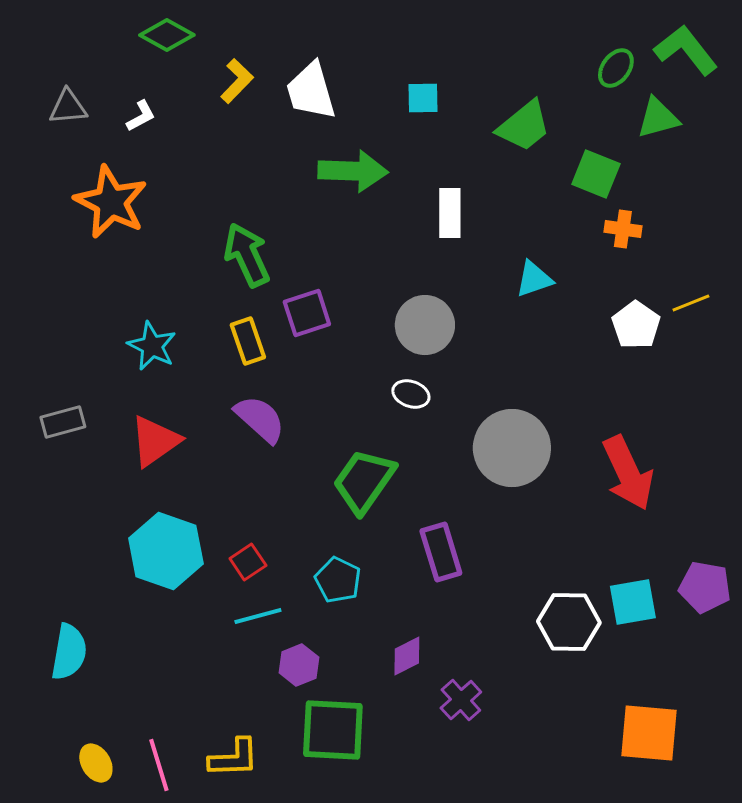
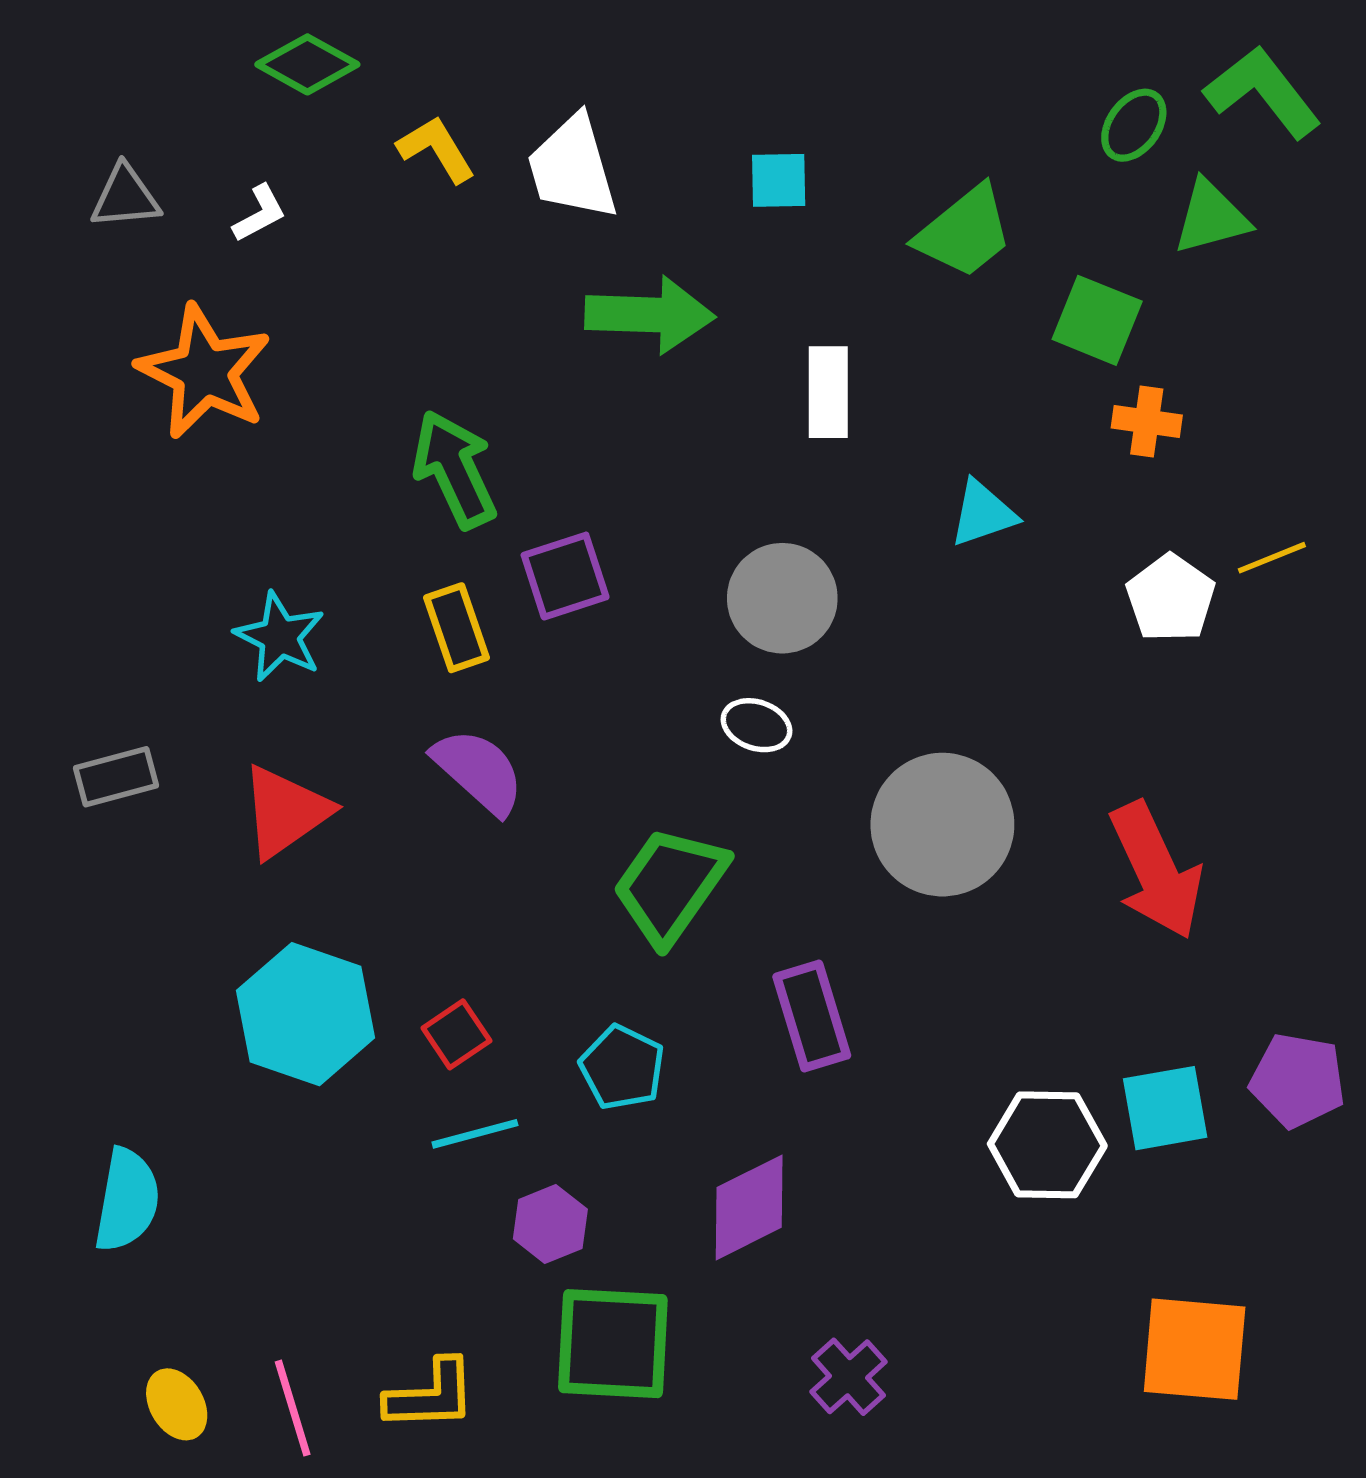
yellow L-shape: (237, 81) -> (436, 149), turned -75
purple diamond: (407, 656) -> (749, 1207), size x1.5
purple cross: (461, 700) -> (849, 1377), moved

